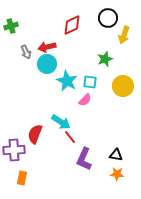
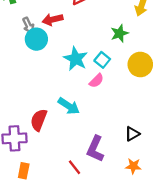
cyan circle: (47, 64) -> (36, 39), moved
cyan square: (90, 82) -> (102, 60), turned 32
red line: (70, 137) -> (74, 167), moved
black triangle: (116, 155) -> (132, 134), moved, turned -40

